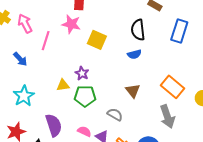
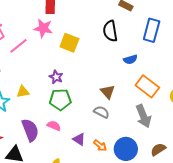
pink line: (46, 41) -> (18, 46), turned 36
blue semicircle: (134, 54) -> (130, 59), moved
yellow triangle: (63, 85) -> (23, 92), moved
gray semicircle: (115, 114) -> (101, 112), moved
pink semicircle: (84, 131) -> (54, 126), moved

